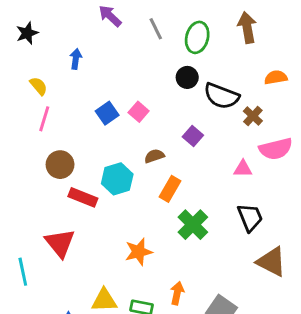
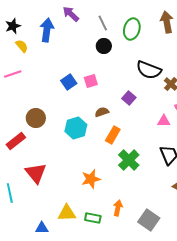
blue arrow: (76, 59) -> (47, 30), moved, size x1.6
black circle: (187, 77) -> (104, 46), moved
yellow semicircle: (39, 86) -> (22, 46), moved
pink square: (139, 112) -> (91, 81), turned 32
pink line: (44, 119) -> (13, 74), moved, turned 54
red rectangle: (83, 197) -> (16, 141), moved, turned -60

